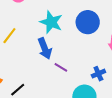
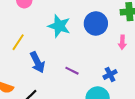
blue arrow: (45, 49) -> (37, 62), moved

